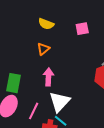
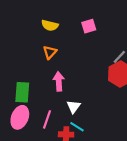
white triangle: (60, 102) -> (74, 107), size x0.6

